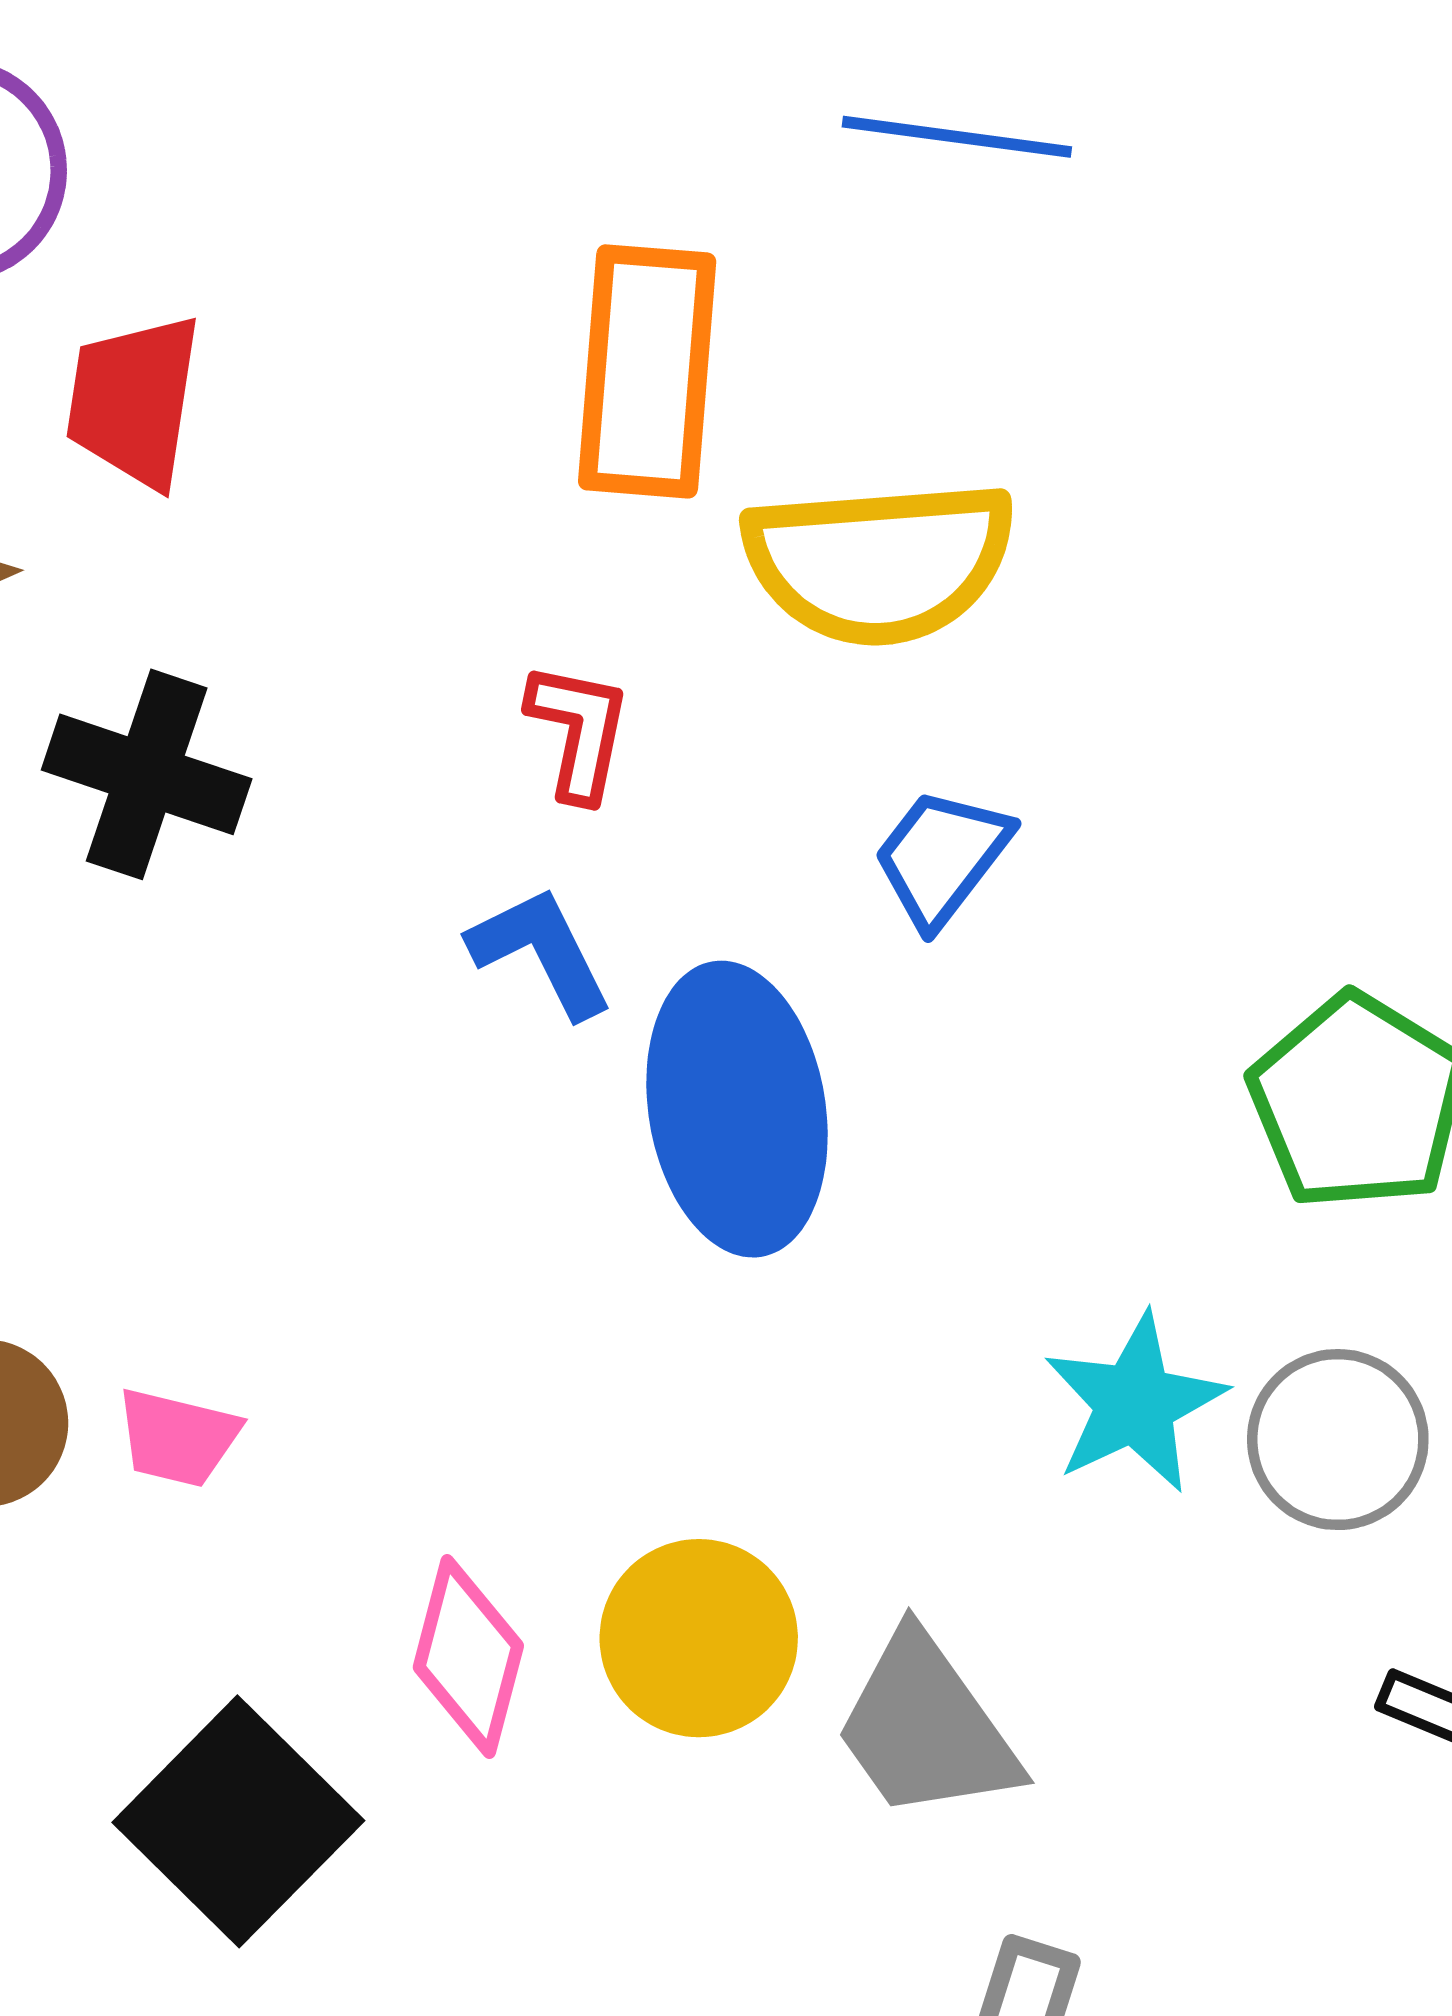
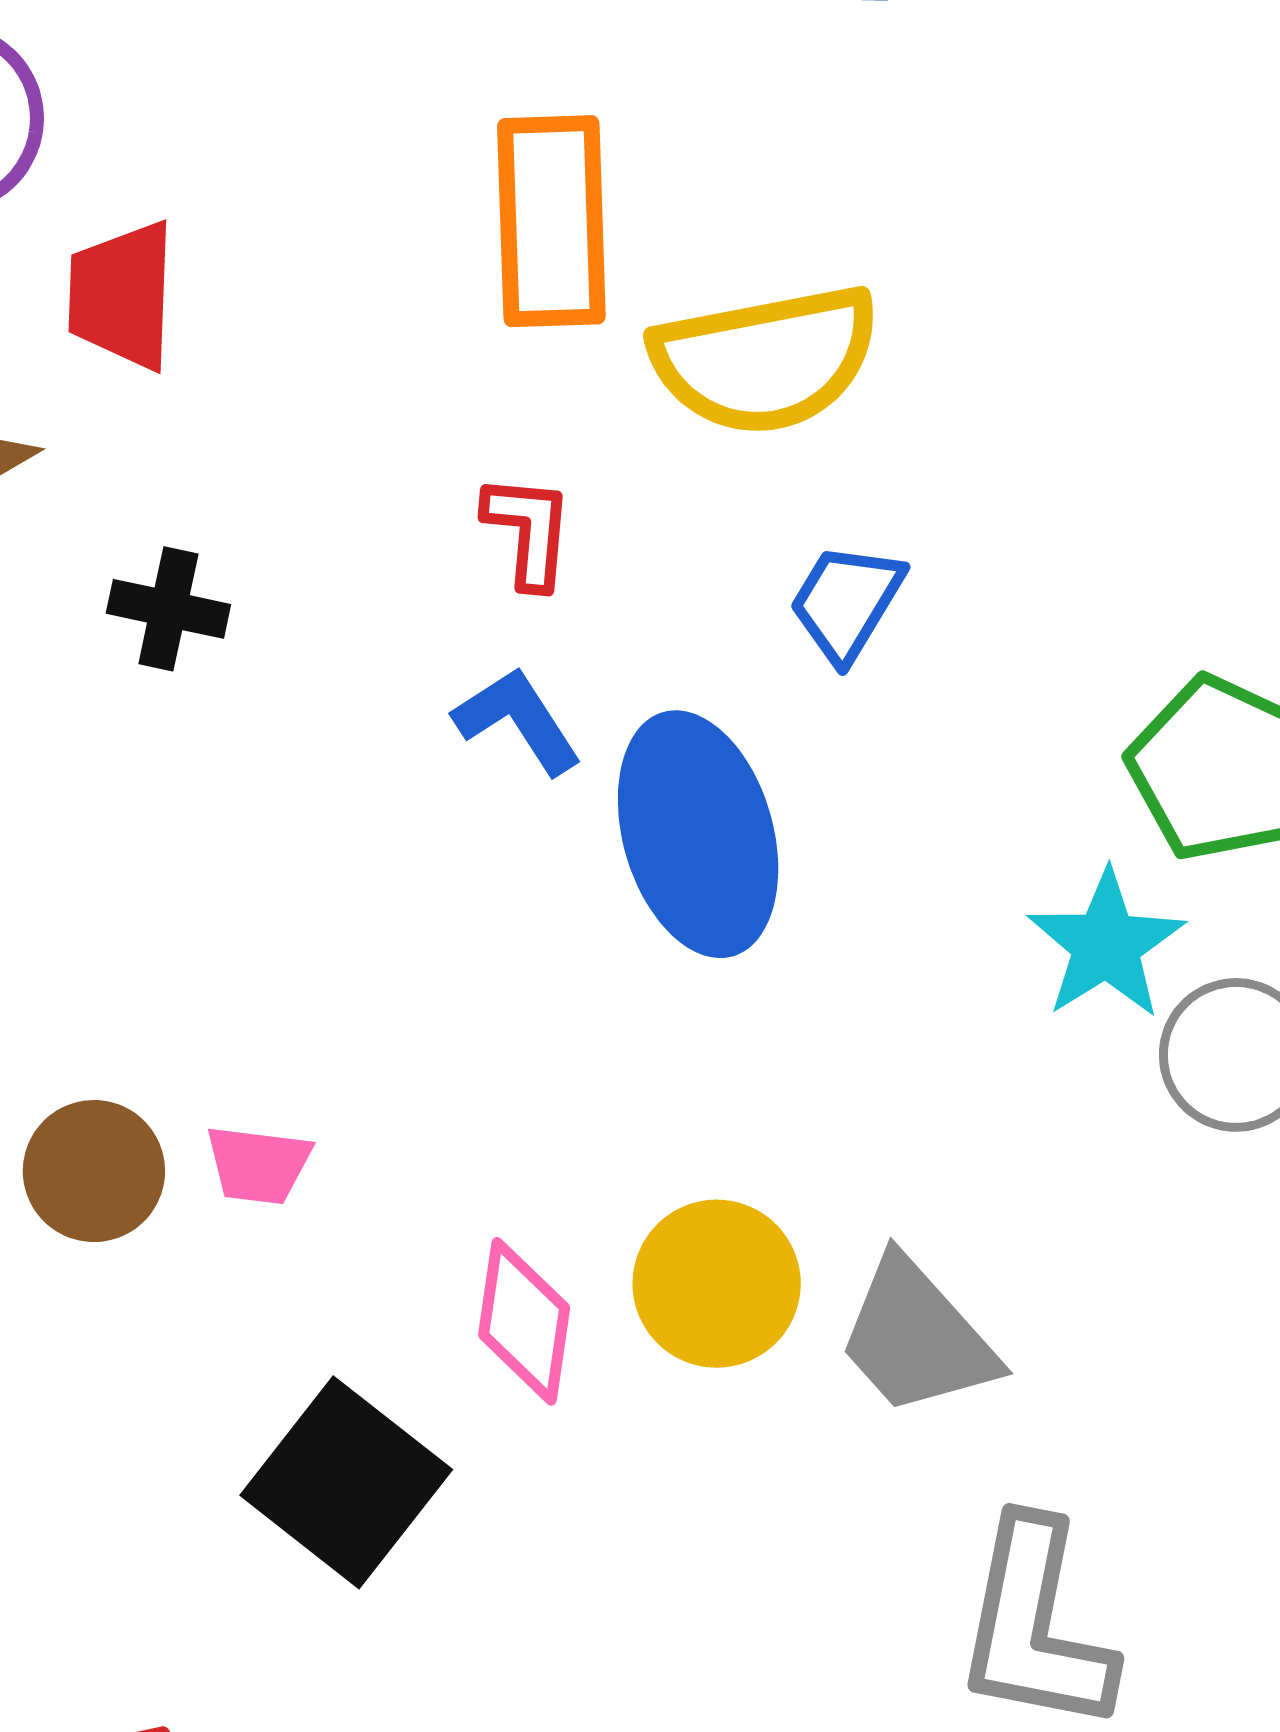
black cross: (147, 774) -> (168, 609), size x0.7
cyan star: (1135, 1403) -> (1106, 945), moved

